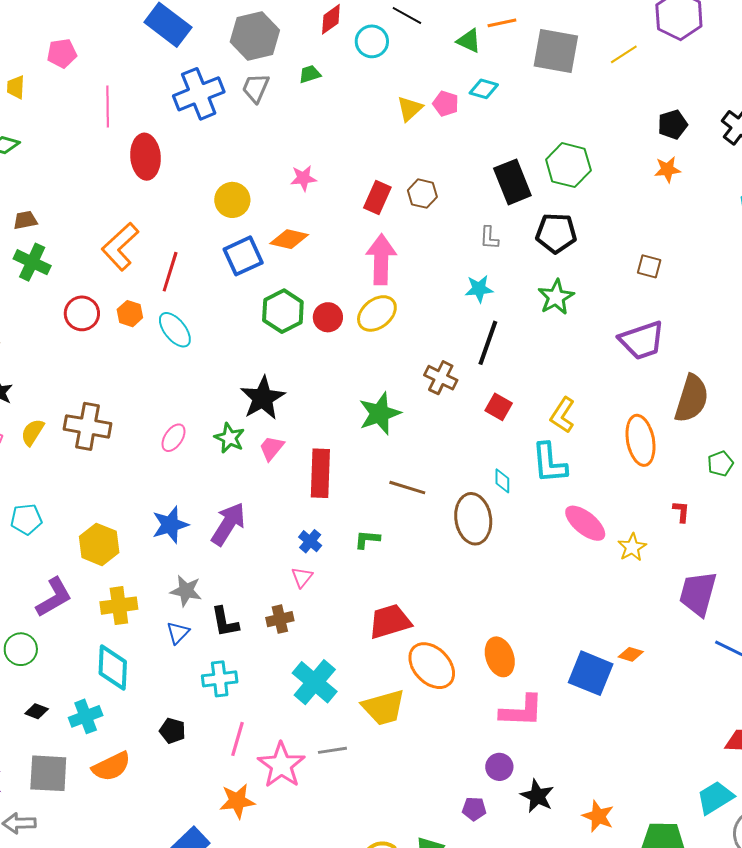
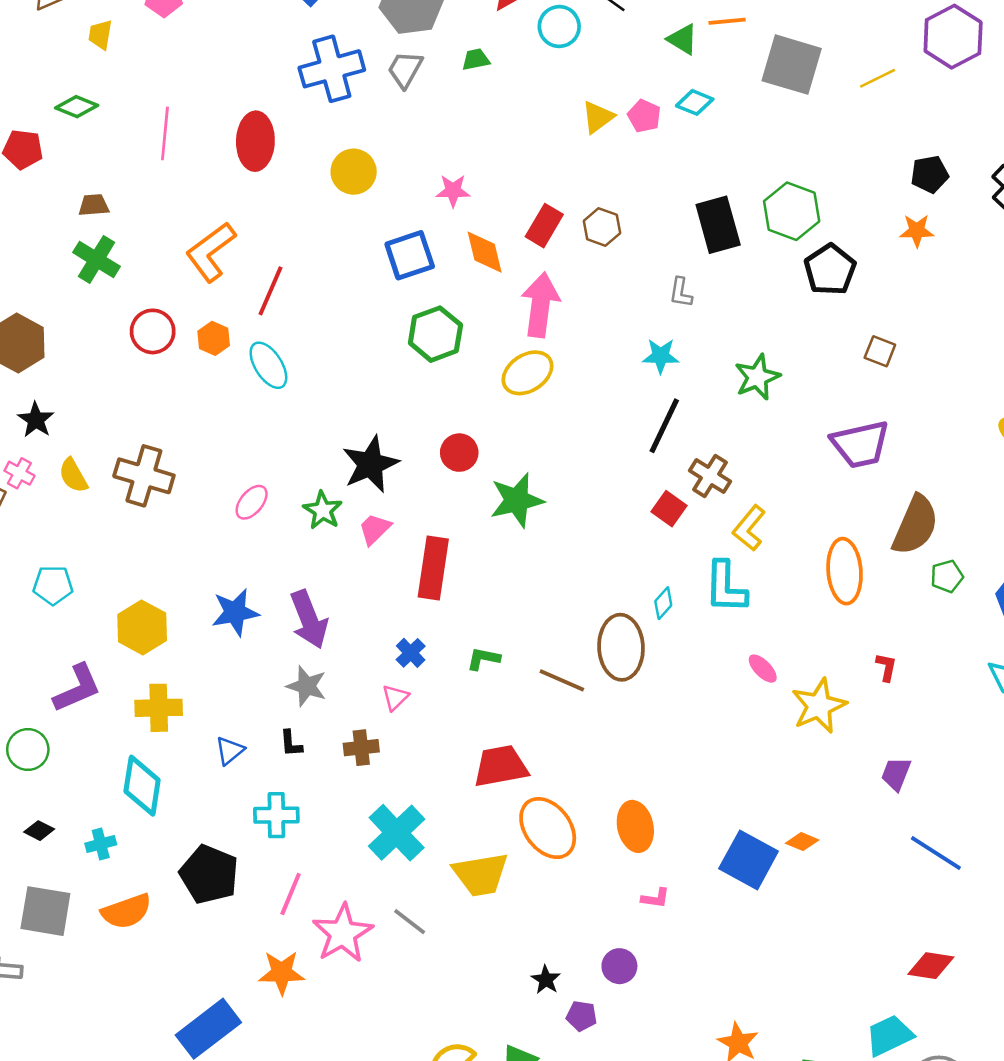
pink line: (108, 106) -> (165, 133), moved
yellow circle: (232, 200) -> (354, 172), moved
black pentagon: (556, 233) -> (830, 270), moved, turned 30
orange diamond: (289, 239) -> (485, 252), moved, turned 57
blue square: (243, 256) -> (410, 255), moved
green hexagon: (283, 311) -> (435, 334), moved
red circle: (328, 317) -> (459, 453), moved
brown cross: (441, 378) -> (710, 476), moved
yellow semicircle: (33, 432) -> (73, 475), turned -68
green pentagon: (720, 464) -> (947, 576), moved
cyan diamond: (502, 481) -> (663, 603), turned 35
brown line: (407, 488) -> (562, 680), moved
pink ellipse: (585, 523) -> (763, 669), size x0.6
purple arrow: (228, 524) -> (309, 619), turned 120
yellow star: (632, 547) -> (819, 706), size x1.5
gray star: (186, 591) -> (307, 686), moved
purple trapezoid: (698, 594) -> (896, 774), size x0.6
black L-shape: (225, 622) -> (291, 743), size x0.7
pink L-shape: (522, 711) -> (655, 898), size x0.5
cyan cross: (86, 716) -> (101, 844), size x0.7
black pentagon: (172, 731) -> (209, 874), size x1.8
gray line: (332, 750) -> (410, 922), turned 40
black star: (537, 796) -> (546, 980), moved, size x0.7

